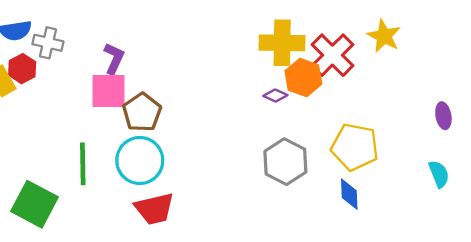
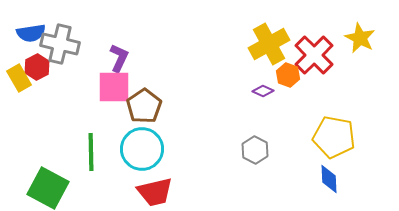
gray cross: (48, 43) -> (60, 44), size x1.4
yellow cross: (282, 43) -> (269, 44), turned -30
orange hexagon: (303, 78) -> (288, 75), size x0.7
gray hexagon: (285, 162) -> (255, 150), moved, size x0.7

